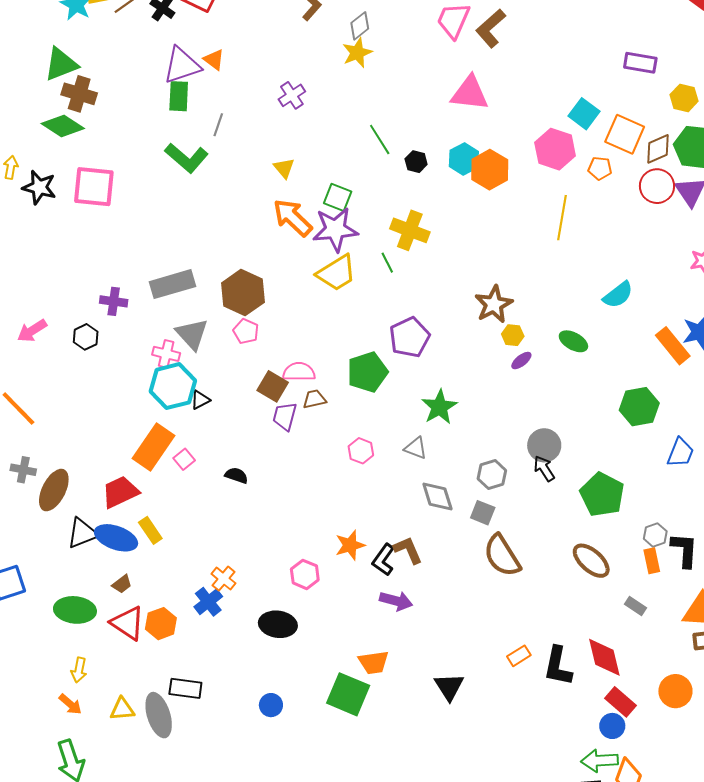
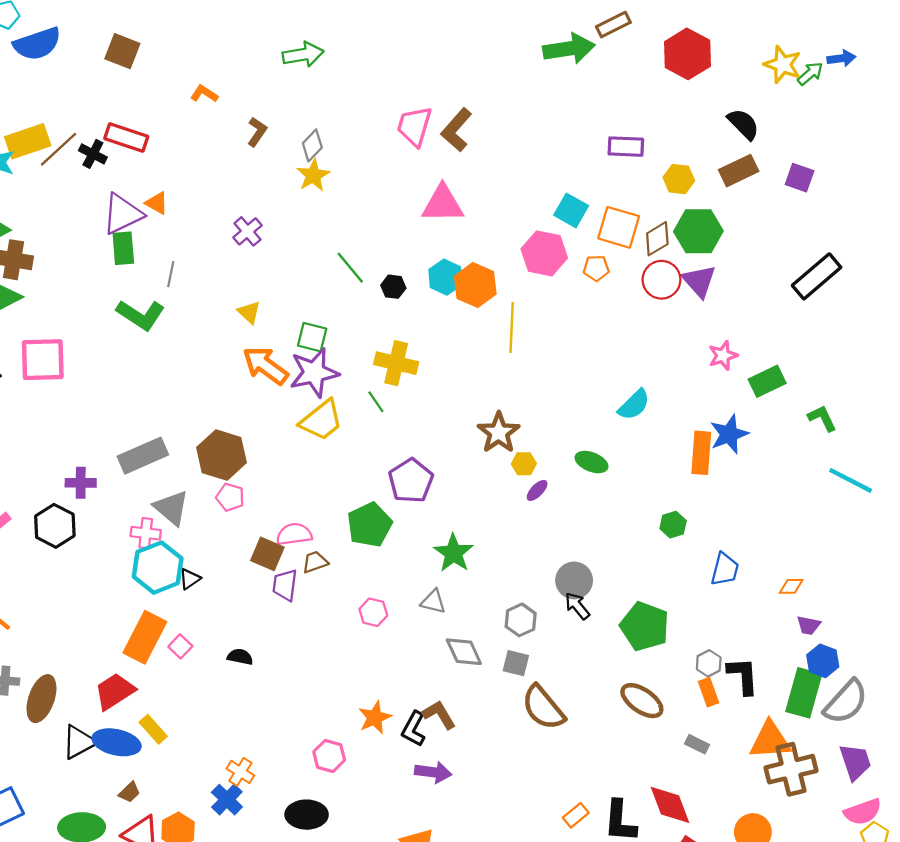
yellow line: (562, 218) -> (512, 327), moved
black hexagon: (86, 337) -> (55, 526), size x1.5
orange rectangle: (673, 346) -> (701, 453), turned 51
green hexagon: (639, 407) -> (673, 525), size x0.6

